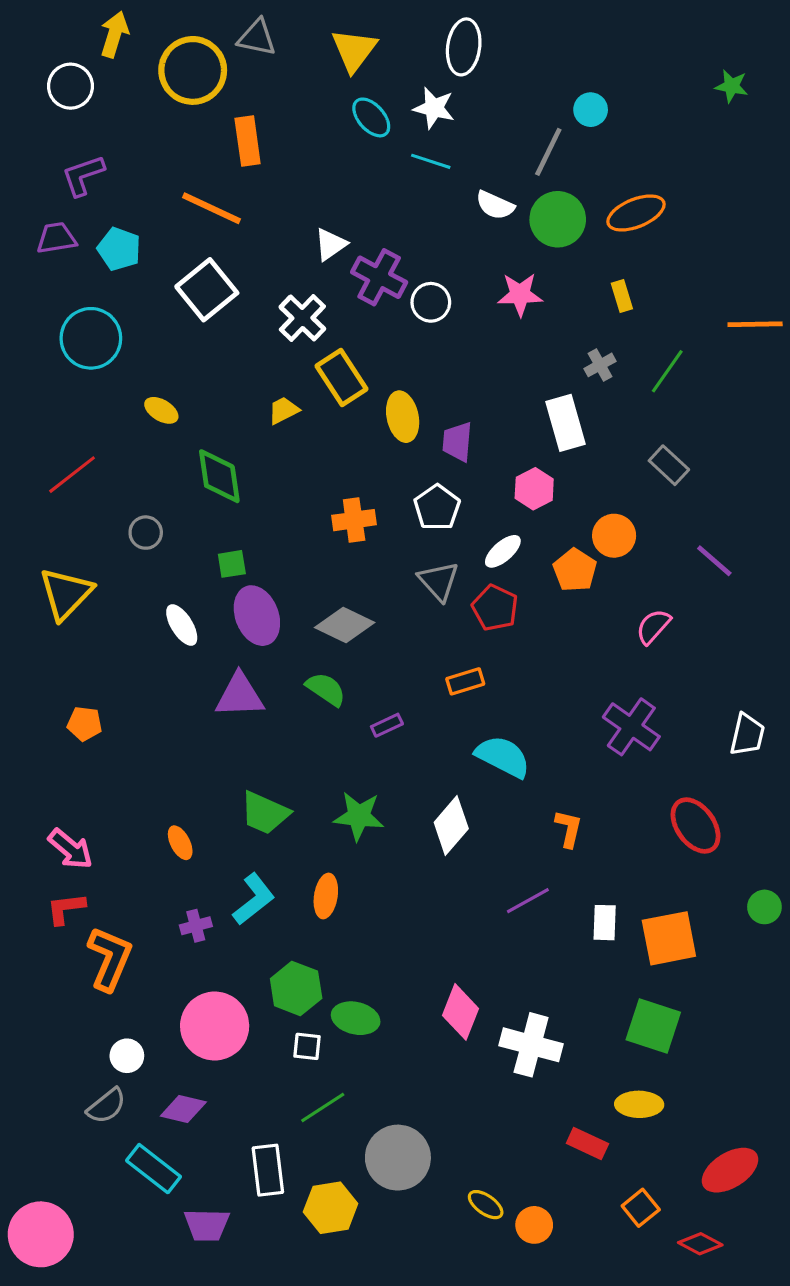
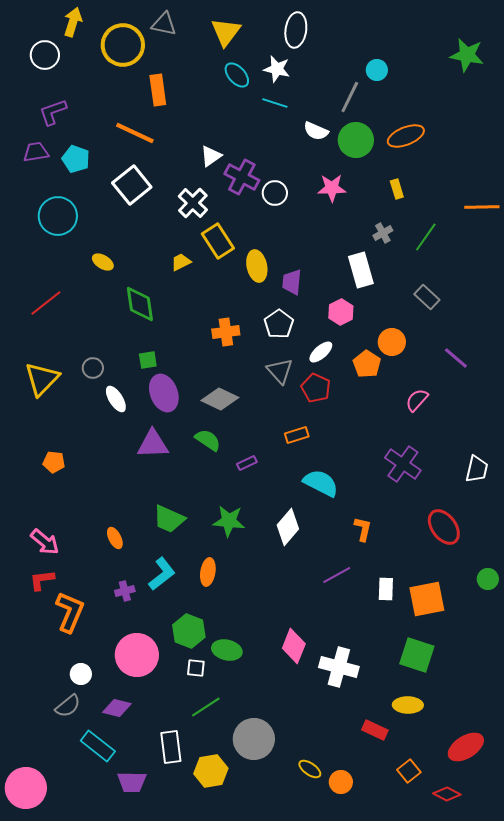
green star: (732, 86) -> (467, 55), size x1.6
gray circle: (146, 533) -> (93, 368), moved

